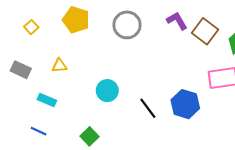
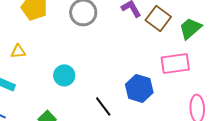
black line: (148, 108) -> (103, 106), moved

